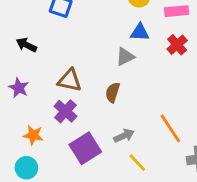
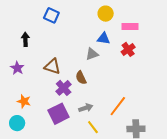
black arrow: (26, 45) -> (25, 39), turned 56
brown semicircle: (113, 92) -> (81, 78), turned -48
purple cross: (65, 111) -> (64, 88), moved
orange line: (170, 128) -> (118, 106), turned 65

